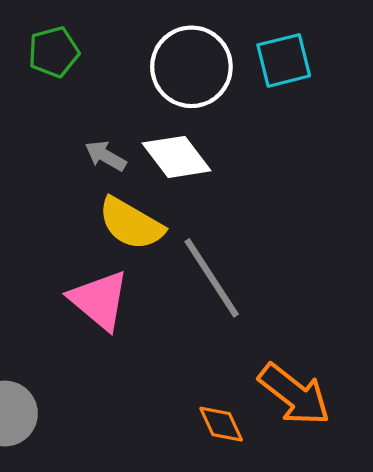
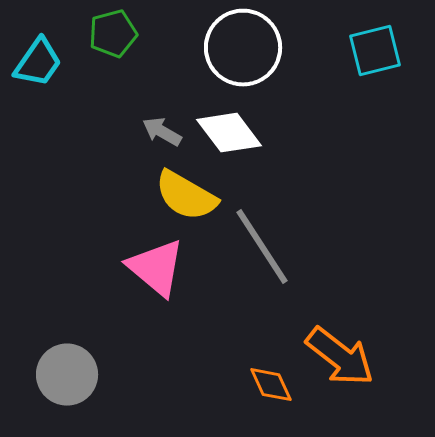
cyan square: (284, 60) -> (375, 51), moved

